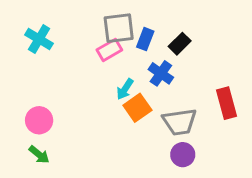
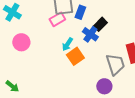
black rectangle: (180, 44) -> (100, 24), moved
pink circle: (39, 120) -> (21, 42), moved
gray trapezoid: (180, 122) -> (115, 64), moved, turned -100

